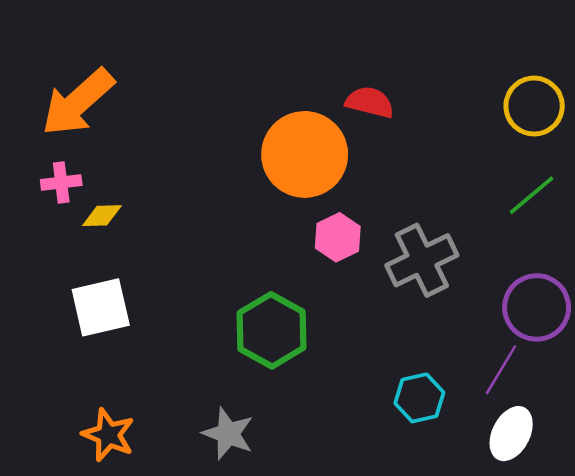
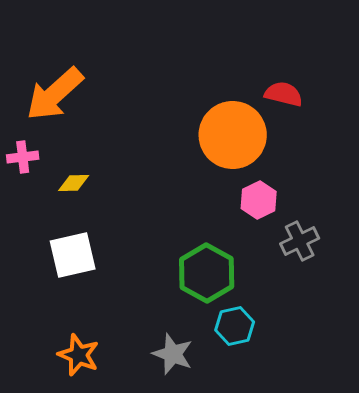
pink cross: (61, 182) -> (23, 157), moved
gray cross: (422, 260) -> (300, 241), moved, size x0.7
cyan hexagon: (419, 398) -> (235, 326), moved

